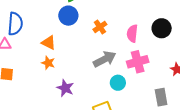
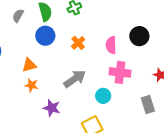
orange triangle: (49, 43) -> (29, 65), turned -35
gray arrow: (105, 59) -> (75, 79), moved
pink cross: (138, 62) -> (120, 72), turned 30

